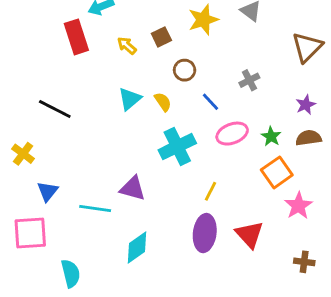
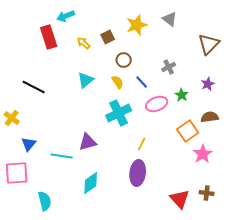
yellow semicircle: (163, 102) -> (118, 82), moved
green star: (271, 136) -> (182, 95), moved
brown semicircle: (309, 138) -> (210, 117), moved
purple triangle: (133, 188) -> (88, 142), turned -30
red triangle: (249, 234) -> (180, 199), moved

